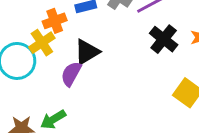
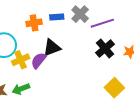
yellow cross: (42, 43) -> (21, 60), moved

